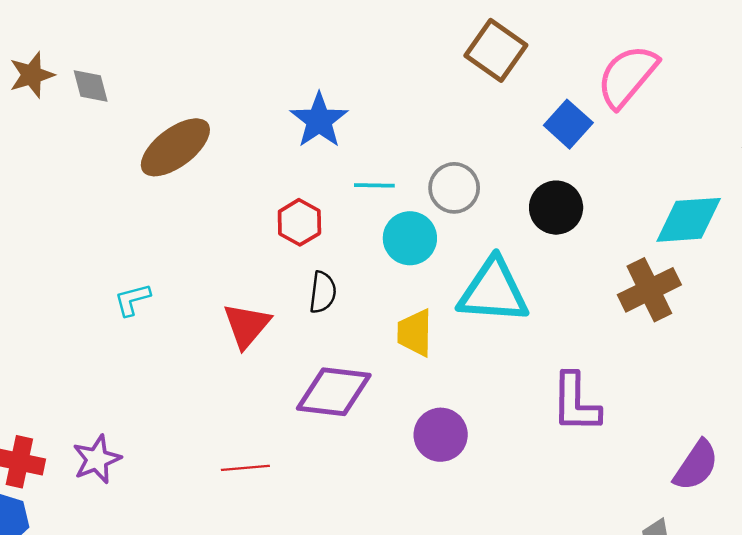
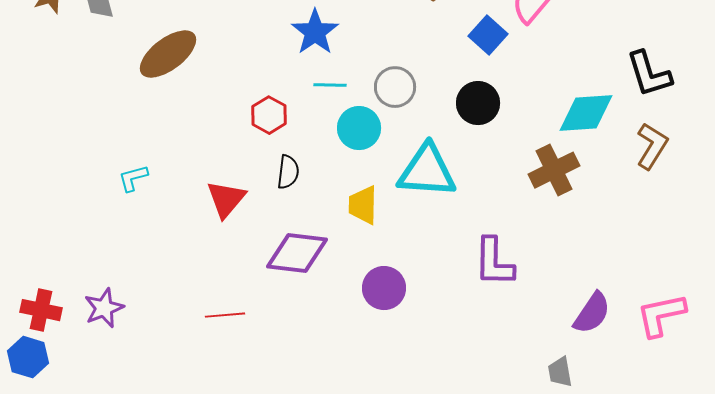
blue star: (319, 120) -> (315, 32), moved

